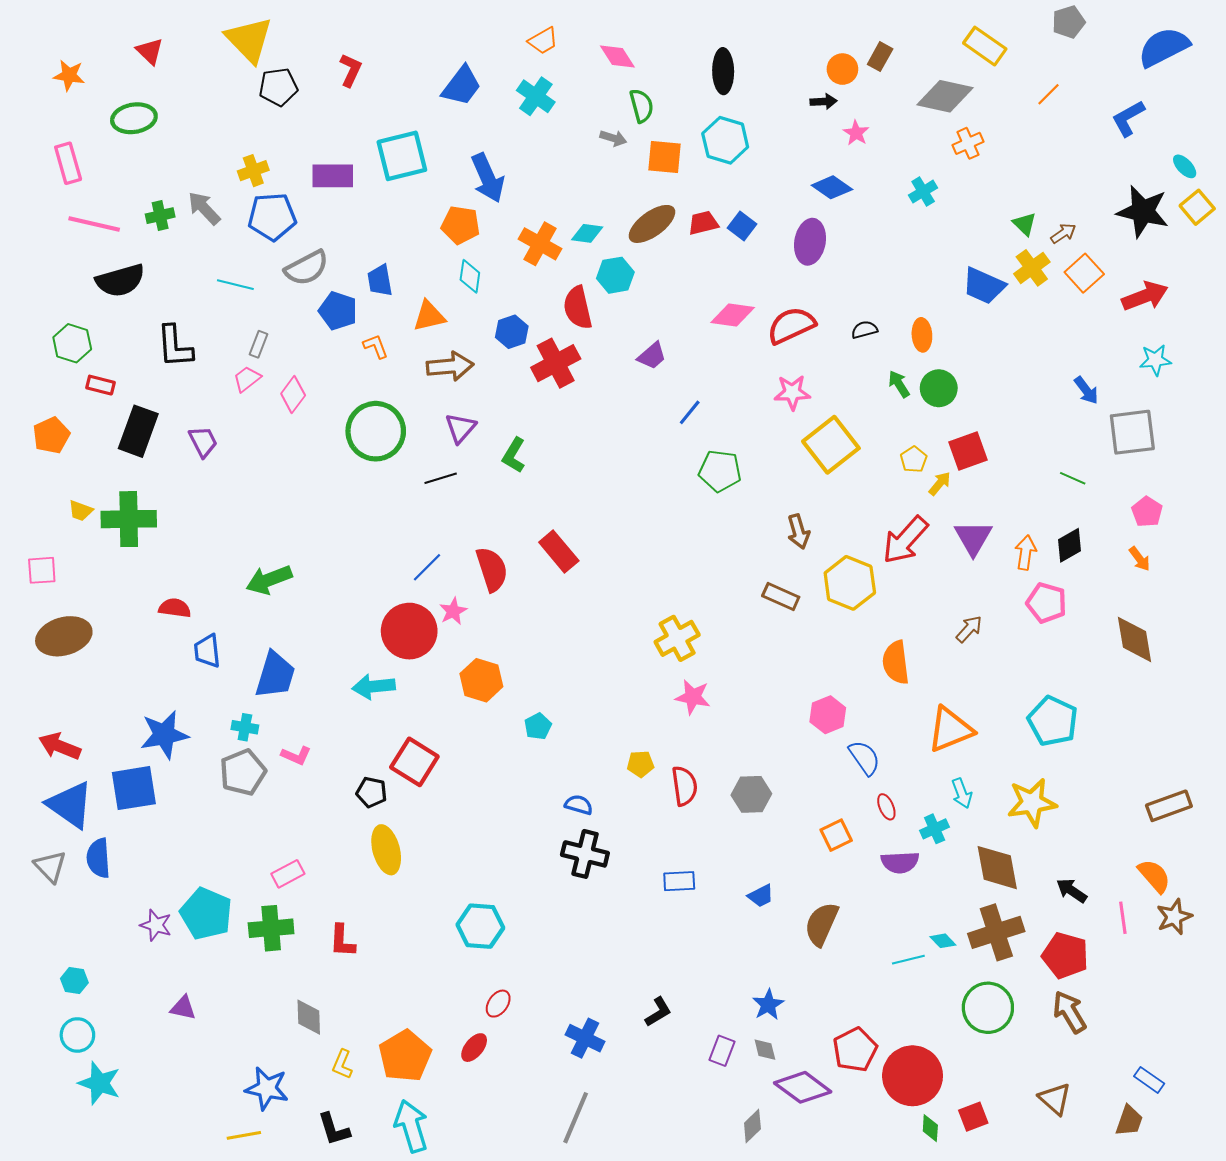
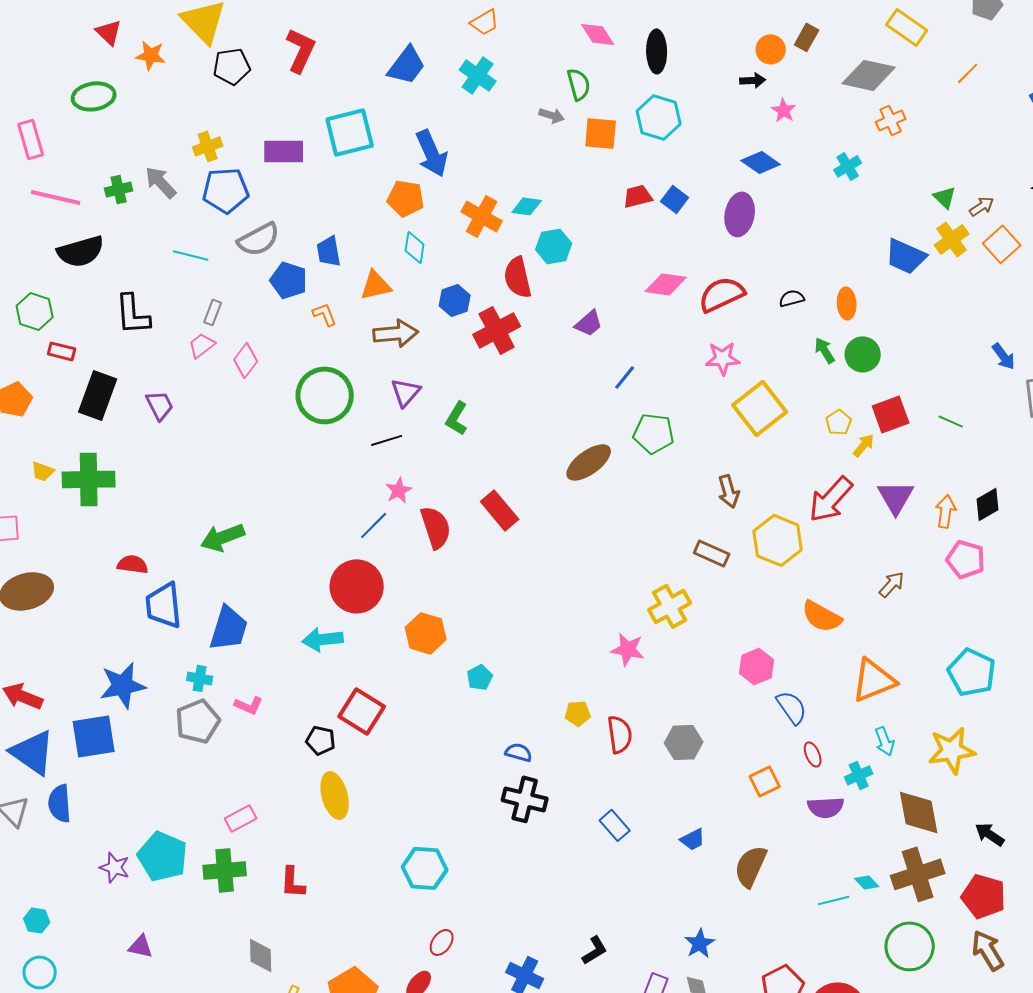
pink diamond: (617, 57) -> (598, 34), moved
red L-shape: (351, 70) -> (301, 50), size x1.4
orange star: (69, 75) -> (151, 55), moved
brown ellipse: (652, 224) -> (589, 462), moved
green line: (1073, 478) -> (951, 421), moved
pink star: (453, 611) -> (399, 490), moved
yellow cross: (677, 638) -> (670, 606), moved
blue trapezoid: (207, 651) -> (164, 605), size x1.4
orange semicircle: (896, 662) -> (822, 616), turned -54
blue rectangle: (679, 881) -> (615, 825), turned 52

